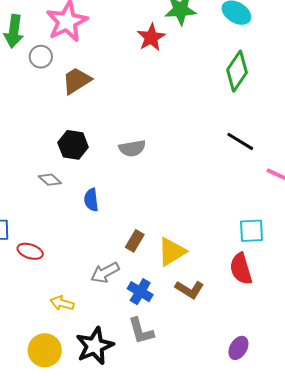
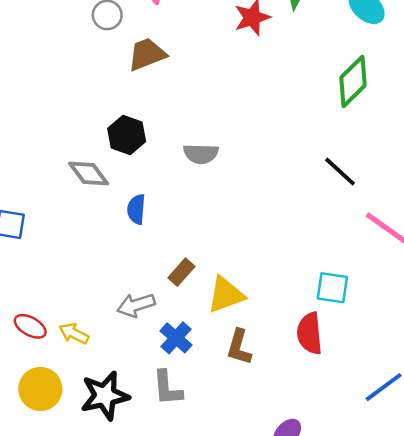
gray diamond: (50, 180) -> (89, 173), size x1.4
red ellipse: (30, 251) -> (30, 326), moved
brown L-shape: (189, 289) -> (239, 347), turned 64

